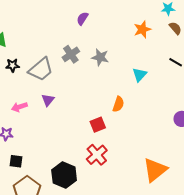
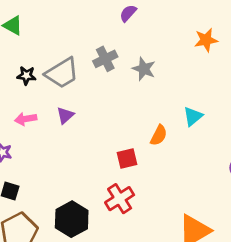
black star: (13, 65) -> (26, 75), moved
cyan triangle: (139, 75) -> (193, 116), moved

